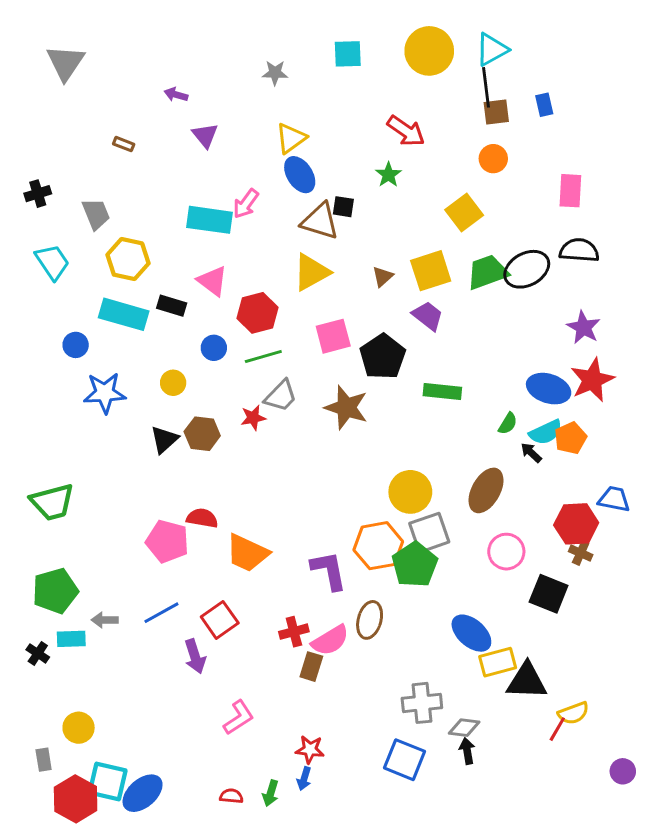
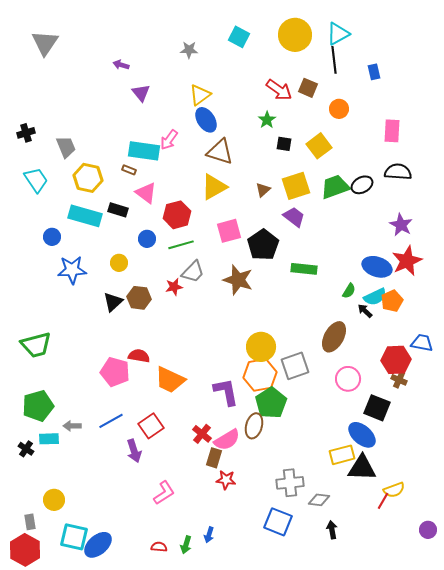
cyan square: (348, 54) -> (239, 37), turned 30
brown square: (496, 112) -> (308, 88), moved, turned 30
brown rectangle: (124, 144) -> (129, 170), moved
black square: (343, 207) -> (284, 144), moved
black ellipse: (527, 269) -> (362, 185), size x0.7
yellow circle: (410, 492) -> (261, 347), moved
green pentagon: (415, 565) -> (271, 403), moved
red cross: (294, 632) -> (202, 434), turned -36
blue ellipse: (471, 633) -> (362, 435), moved
red star: (310, 749) -> (226, 480), moved
black arrow: (467, 751) -> (332, 530), moved
red hexagon: (76, 799) -> (25, 550), moved

